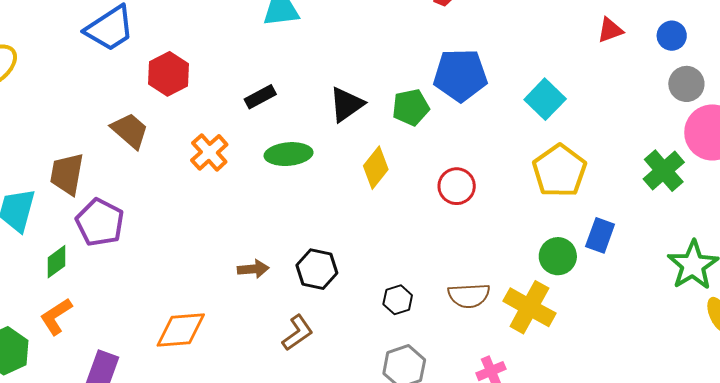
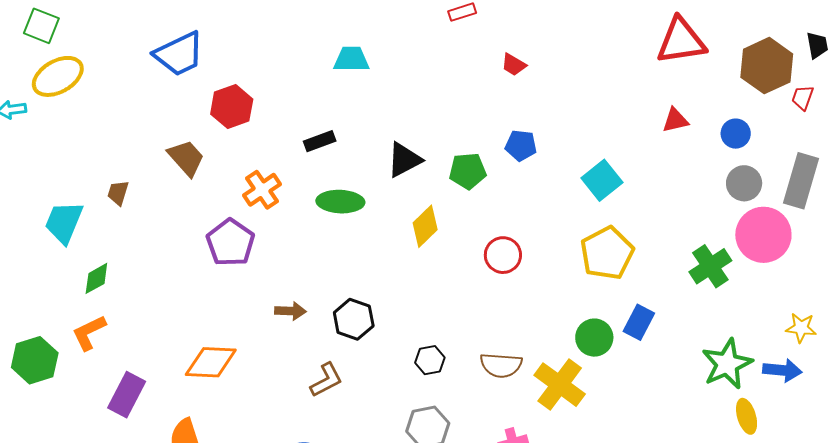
blue pentagon: (460, 75) -> (521, 146), size x0.6
brown trapezoid: (67, 174) -> (118, 193), size x0.6
purple pentagon: (100, 222) -> (230, 243), moved

